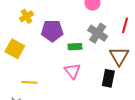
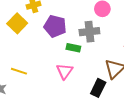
gray cross: (98, 33) -> (89, 32), moved, turned 36
yellow square: (15, 49) -> (17, 23), moved

